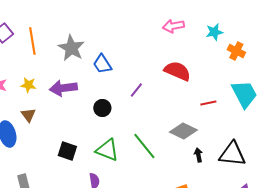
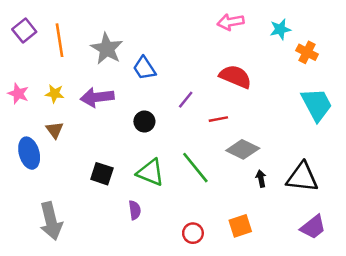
red line: (208, 103) -> (218, 119), moved

